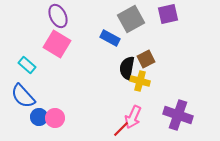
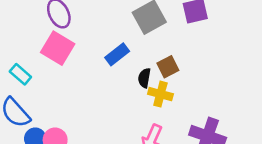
blue rectangle: (110, 38) -> (117, 54), moved, turned -66
black semicircle: (127, 68) -> (144, 78), size x0.7

